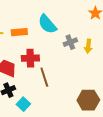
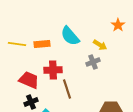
gray cross: (70, 42) -> (93, 62), moved
yellow arrow: (88, 46) -> (100, 45), moved, turned -64

